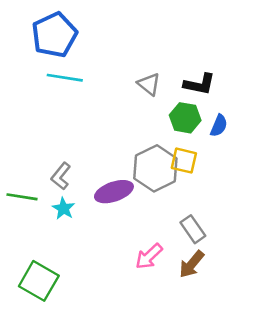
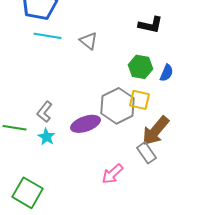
gray triangle: (149, 84) -> (89, 41), moved
black L-shape: (199, 84) -> (151, 25), moved
brown arrow: (192, 264) -> (156, 131), moved, size x1.4

